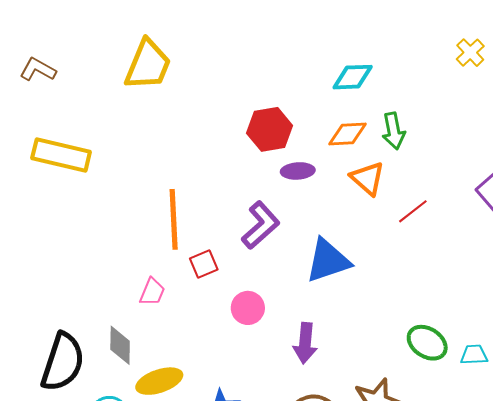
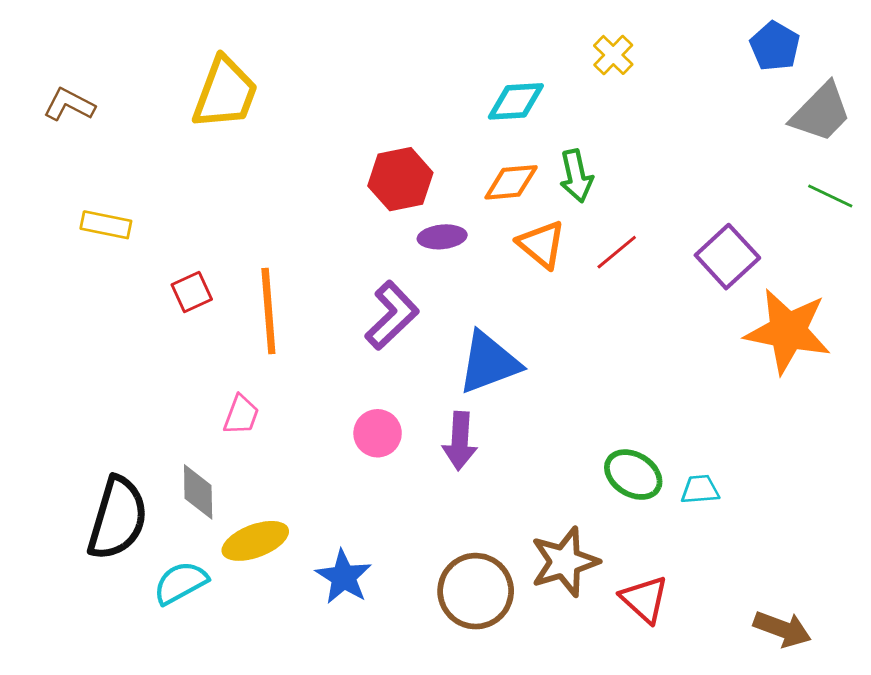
yellow cross: (470, 53) -> (613, 55), moved
yellow rectangle: (61, 155) -> (106, 225), size x0.6
red line: (413, 211) -> (617, 252), moved
red square: (204, 264) -> (192, 292), moved
purple arrow: (305, 343) -> (460, 441), moved

